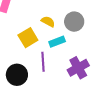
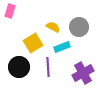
black circle: (17, 75) -> (19, 67), moved

